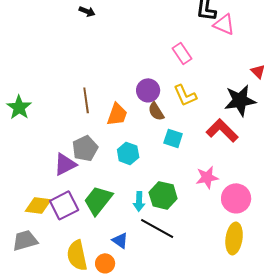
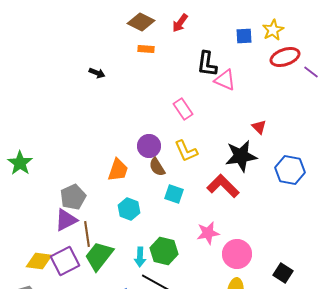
black arrow: (87, 11) -> (97, 73), moved
brown line: (86, 100) -> (87, 234), moved
gray pentagon: (85, 148) -> (73, 197), moved

